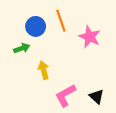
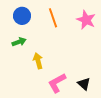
blue circle: (36, 26) -> (22, 16), moved
pink star: (90, 37) -> (86, 20), moved

